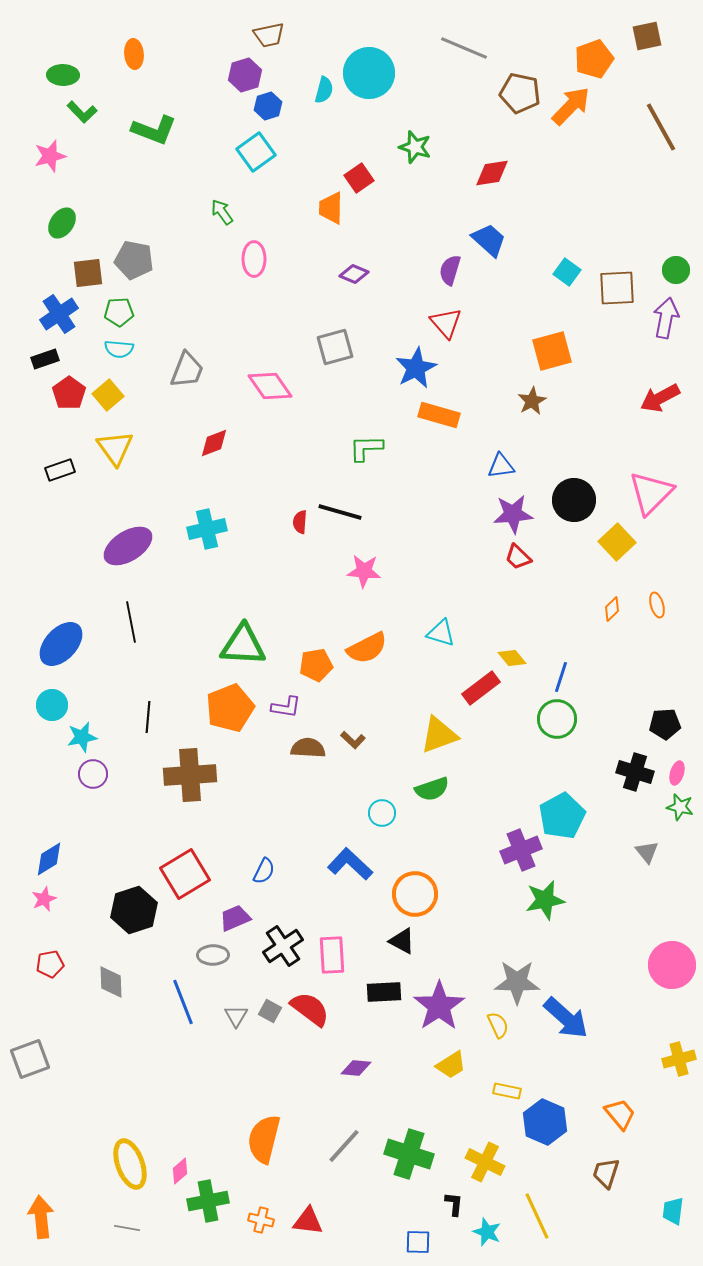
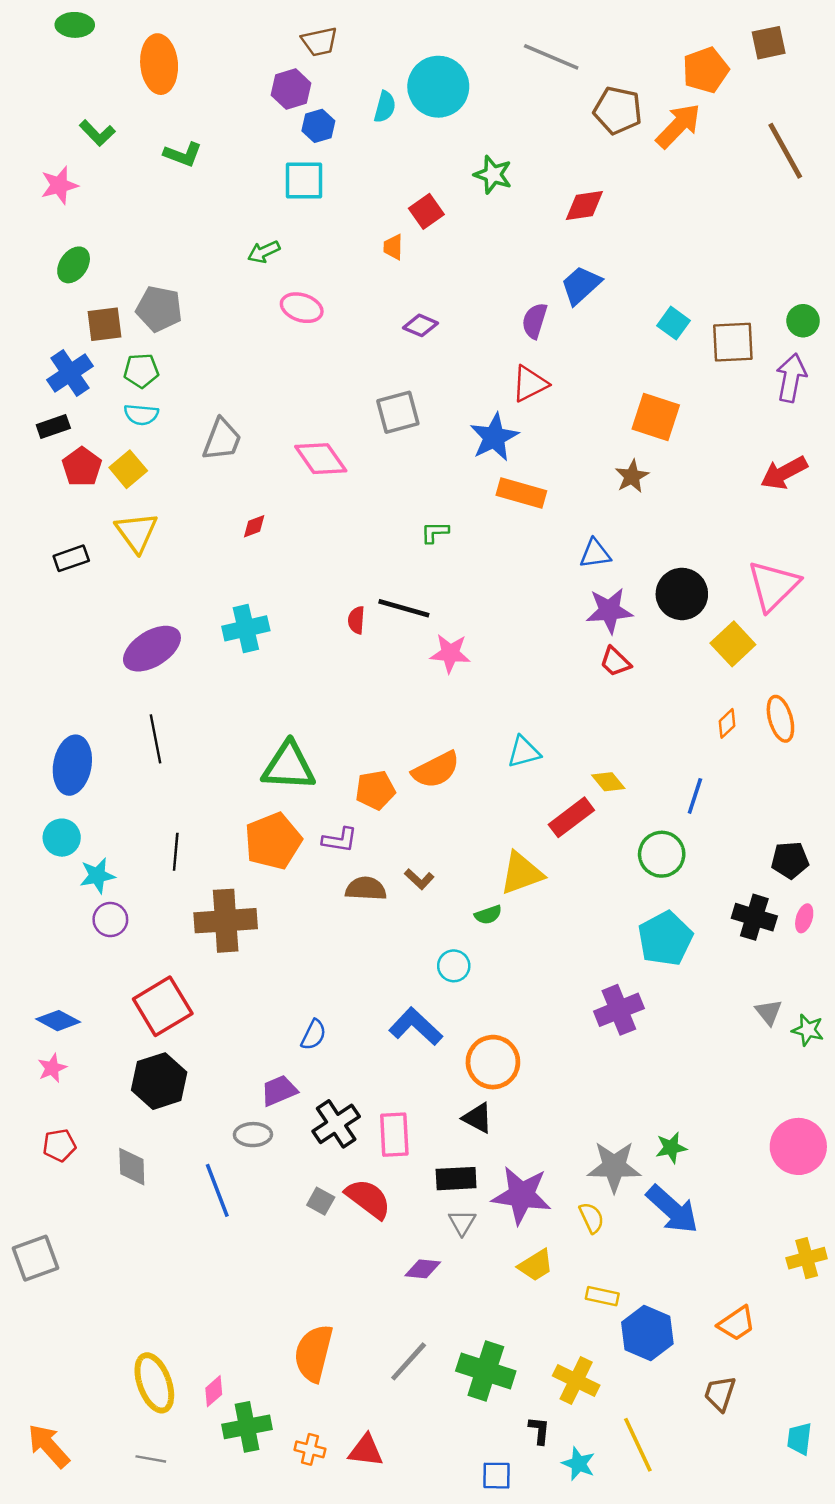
orange ellipse: (134, 54) -> (159, 64), size x1.6
green ellipse: (63, 75) -> (75, 25), moved
green L-shape: (154, 130) -> (183, 154), size x0.7
cyan square: (256, 152) -> (304, 181), turned 36
orange trapezoid: (331, 208) -> (393, 247), size x0.7
green arrow: (222, 212) -> (264, 252), turned -80
blue trapezoid: (489, 240) -> (581, 285), turned -84
pink ellipse: (254, 259) -> (302, 308), turned -72
red triangle: (446, 323) -> (530, 384), turned 44
orange square: (552, 351) -> (656, 417), turned 33
red diamond: (214, 443) -> (254, 526), size x0.7
green L-shape: (366, 448) -> (435, 532), size x0.7
pink star: (364, 571) -> (450, 653), moved
orange ellipse: (657, 605) -> (780, 719), size x1.5
cyan triangle: (441, 633) -> (524, 752), turned -32
blue ellipse: (61, 644) -> (72, 765), turned -33
blue line: (561, 677) -> (695, 796), moved
green semicircle: (432, 789) -> (488, 915), moved, size x0.7
green star: (680, 807) -> (808, 1030), moved
cyan pentagon: (562, 816) -> (665, 939), moved
blue diamond: (49, 859) -> (58, 1021), turned 60
red square: (185, 874) -> (163, 1006), moved
green star: (545, 900) -> (671, 1148), moved, size x0.7
purple star: (439, 1006) -> (521, 1195), turned -30
gray triangle: (236, 1016) -> (462, 1222), moved
orange trapezoid: (620, 1114) -> (737, 1323), turned 96
orange arrow: (41, 1217) -> (49, 1446), turned -36

